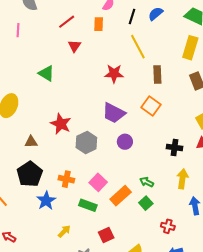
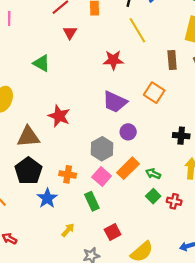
brown rectangle: (157, 74) -> (172, 60), moved
brown triangle: (31, 142) -> (28, 137), size x1.6
gray hexagon: (86, 143) -> (102, 149), moved
orange rectangle: (121, 196) -> (128, 168), moved
green rectangle: (88, 205) -> (92, 201), turned 48
red cross: (168, 226) -> (174, 201), moved

